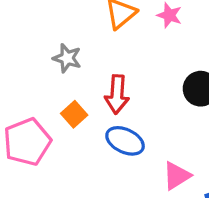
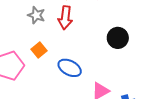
red arrow: (117, 94) -> (65, 18), moved

